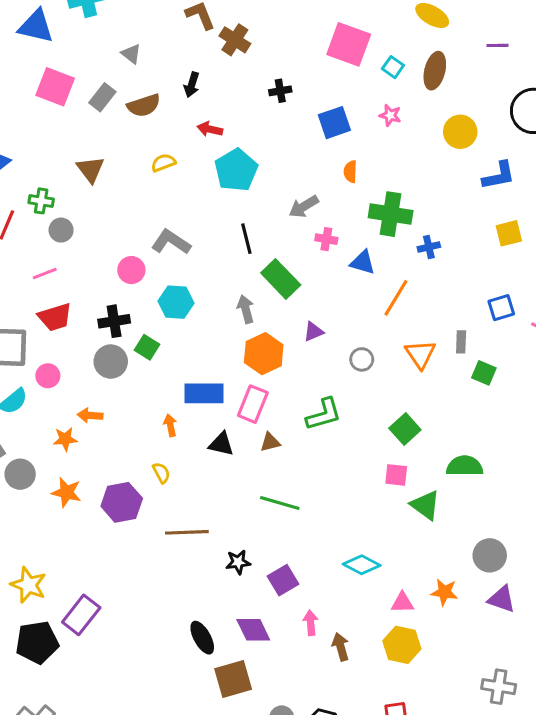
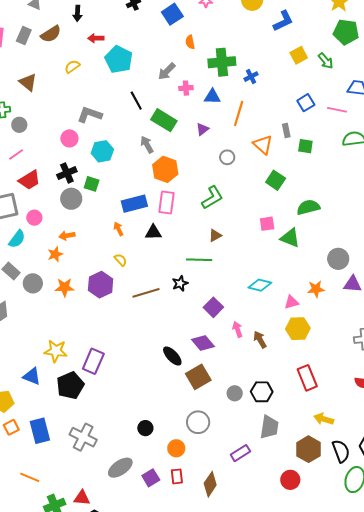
purple triangle: (313, 332) -> (202, 129), moved
green square: (405, 429) -> (276, 180), moved
brown triangle: (270, 442) -> (215, 235), moved
black star: (238, 562) -> (180, 283), moved

